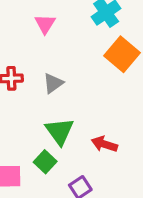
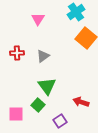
red arrow: (104, 144) -> (81, 102), moved

